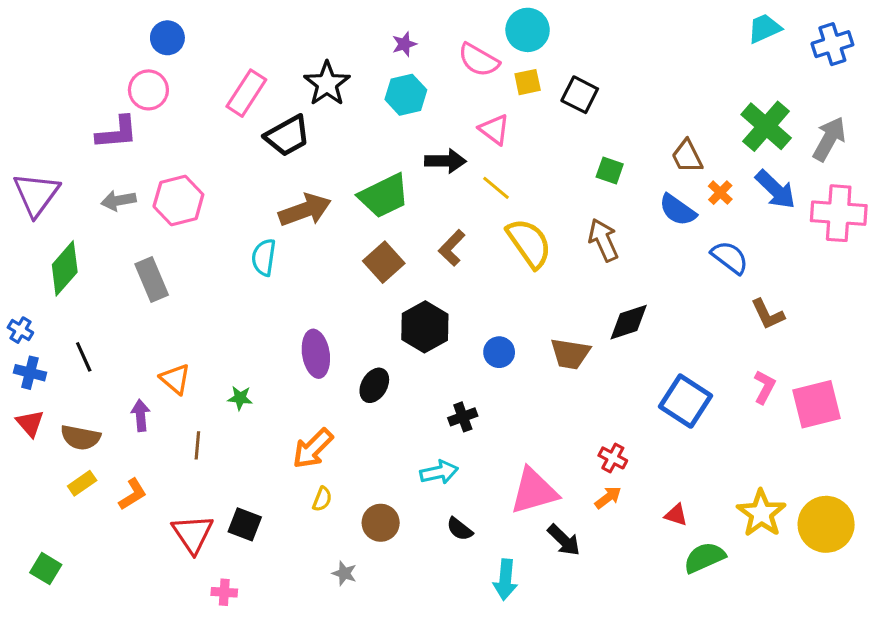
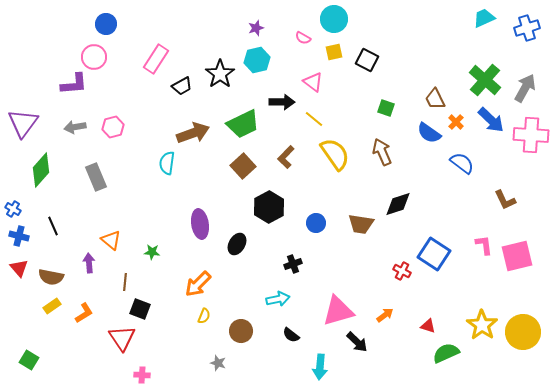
pink semicircle: (479, 60) -> (303, 38), size x0.6
black star: (327, 84) -> (220, 74), moved
black trapezoid: (287, 136) -> (182, 86), size x0.7
pink hexagon: (178, 201) -> (113, 127), size x0.7
brown L-shape: (768, 314) -> (505, 200), moved
pink L-shape: (764, 387) -> (484, 245), turned -35
red cross: (613, 458) -> (402, 271), moved
black square: (245, 524) -> (140, 309), moved

